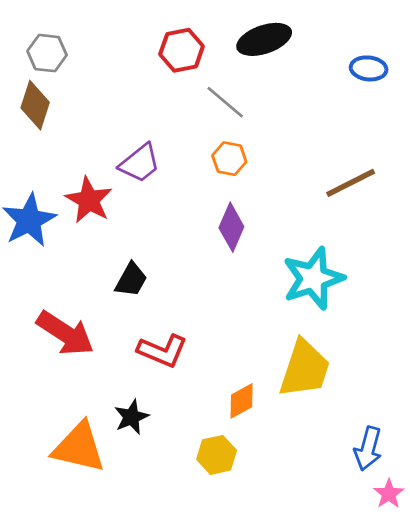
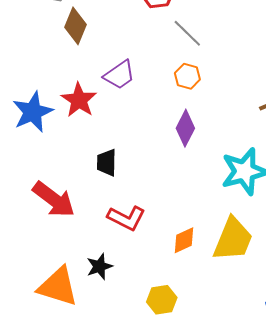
brown diamond: (35, 105) -> (75, 26), moved
black trapezoid: (131, 280) -> (107, 163), turned 148
orange diamond: (242, 401) -> (184, 240), moved

